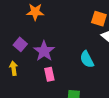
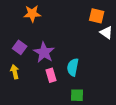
cyan semicircle: (87, 59) -> (73, 67), moved, turned 42

